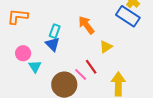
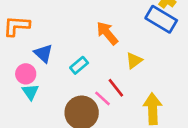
cyan rectangle: (55, 31) -> (79, 65), moved, turned 32
blue triangle: (53, 44) -> (43, 53), moved
cyan triangle: (35, 66) -> (30, 92), moved

